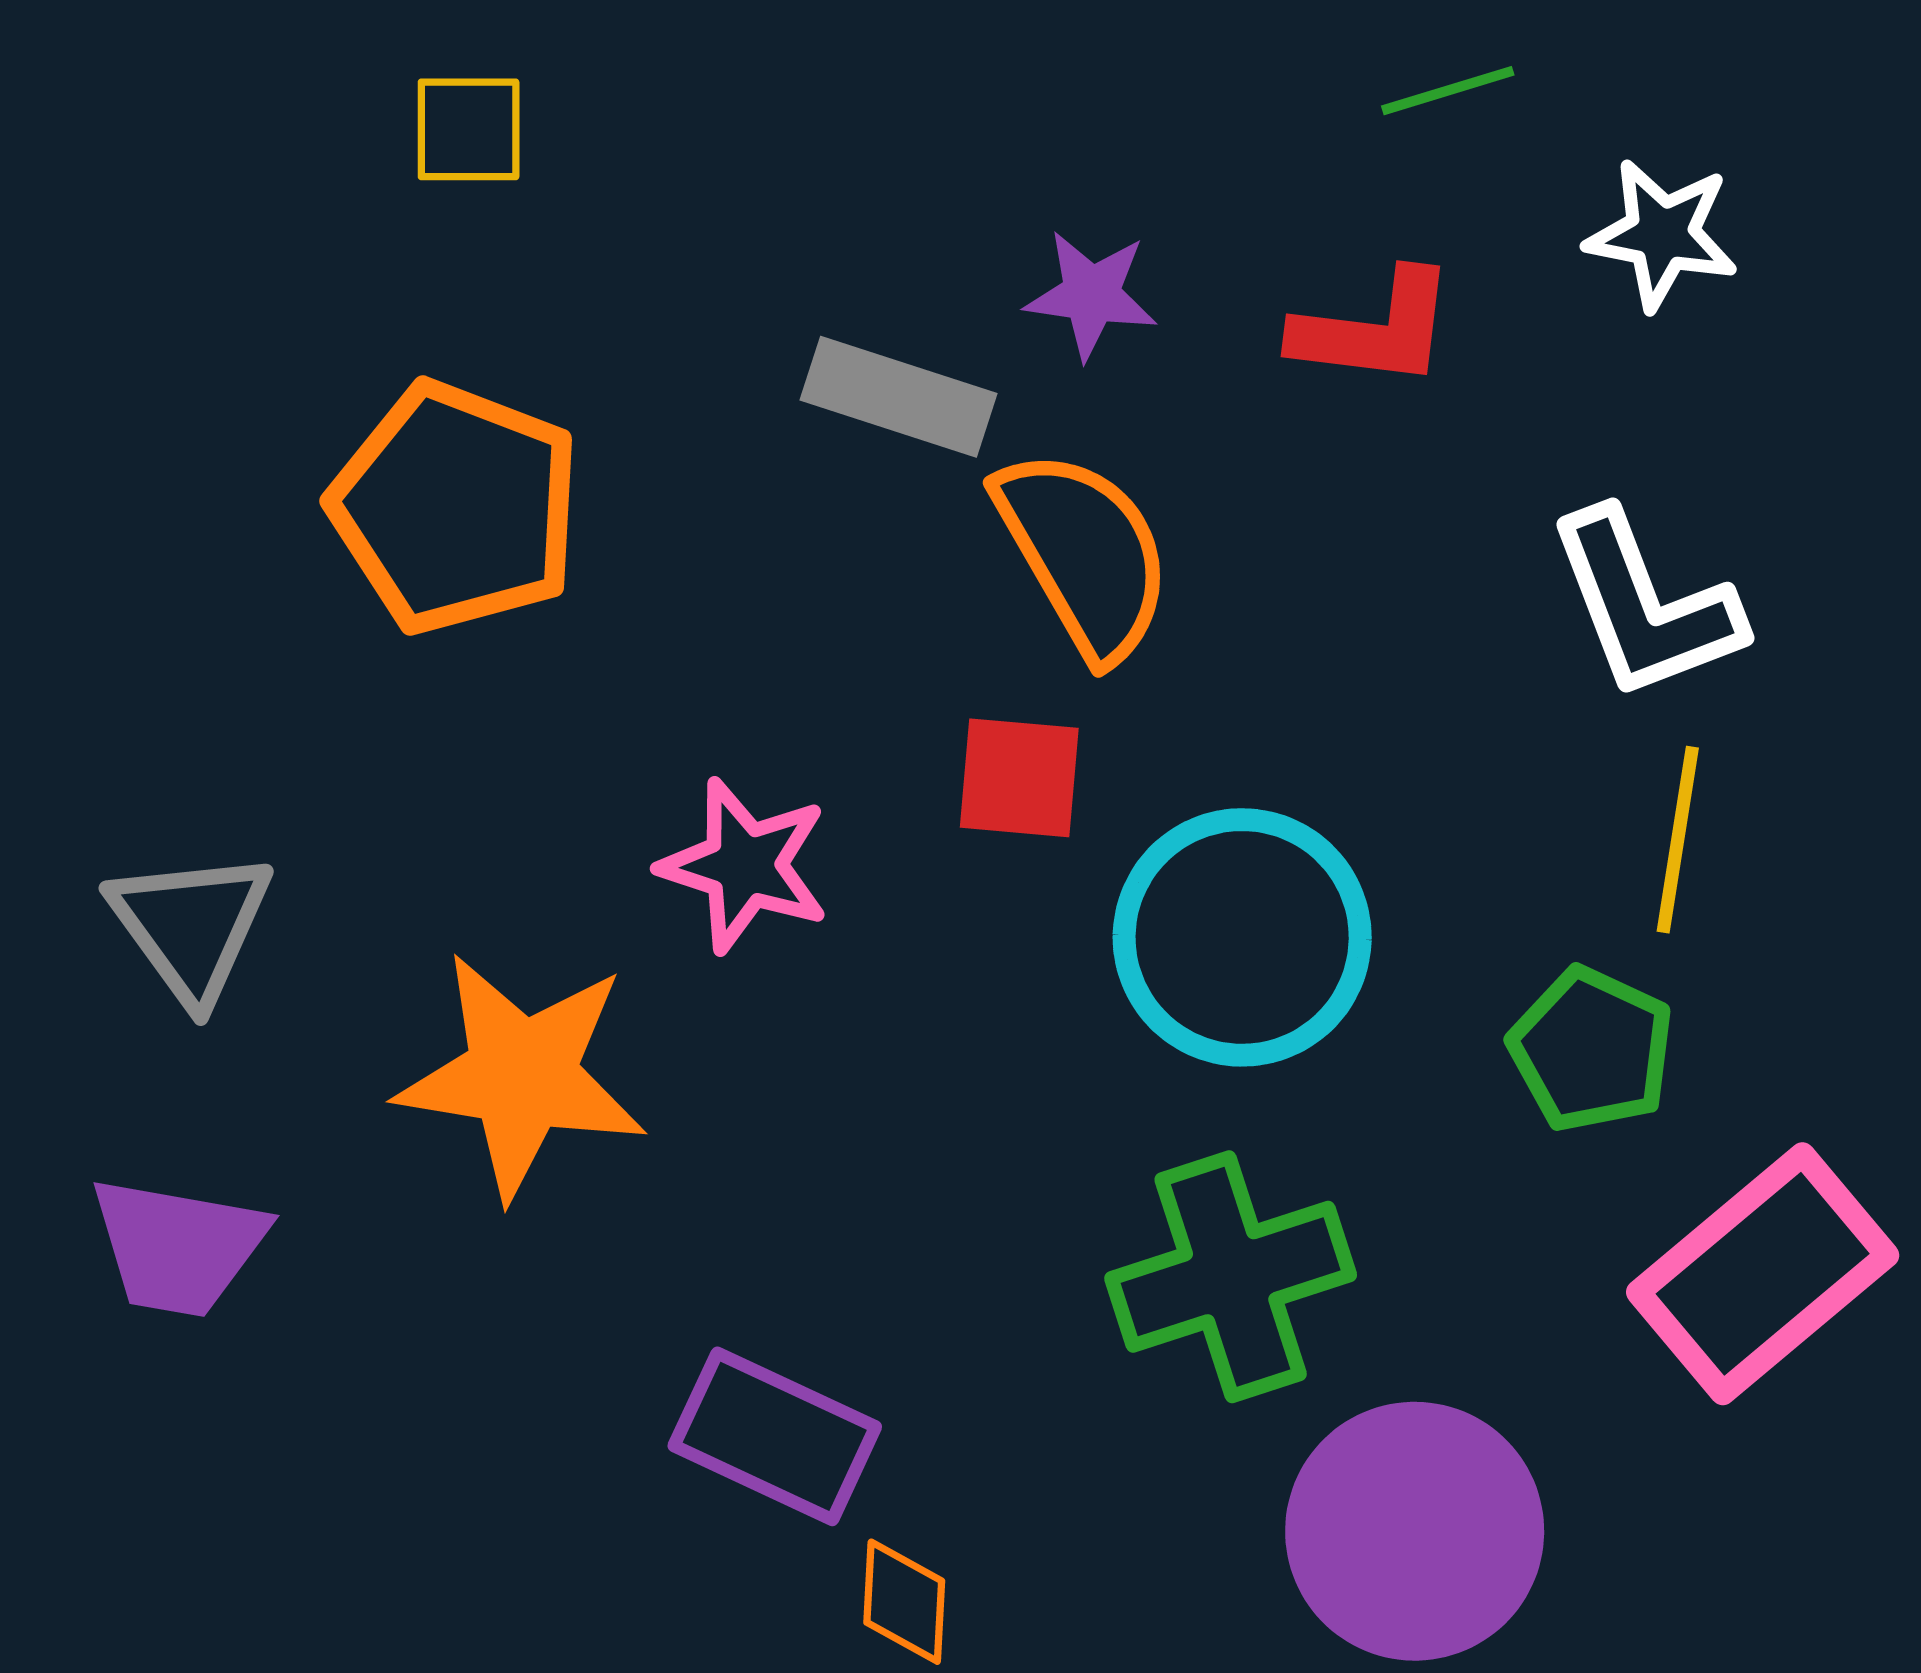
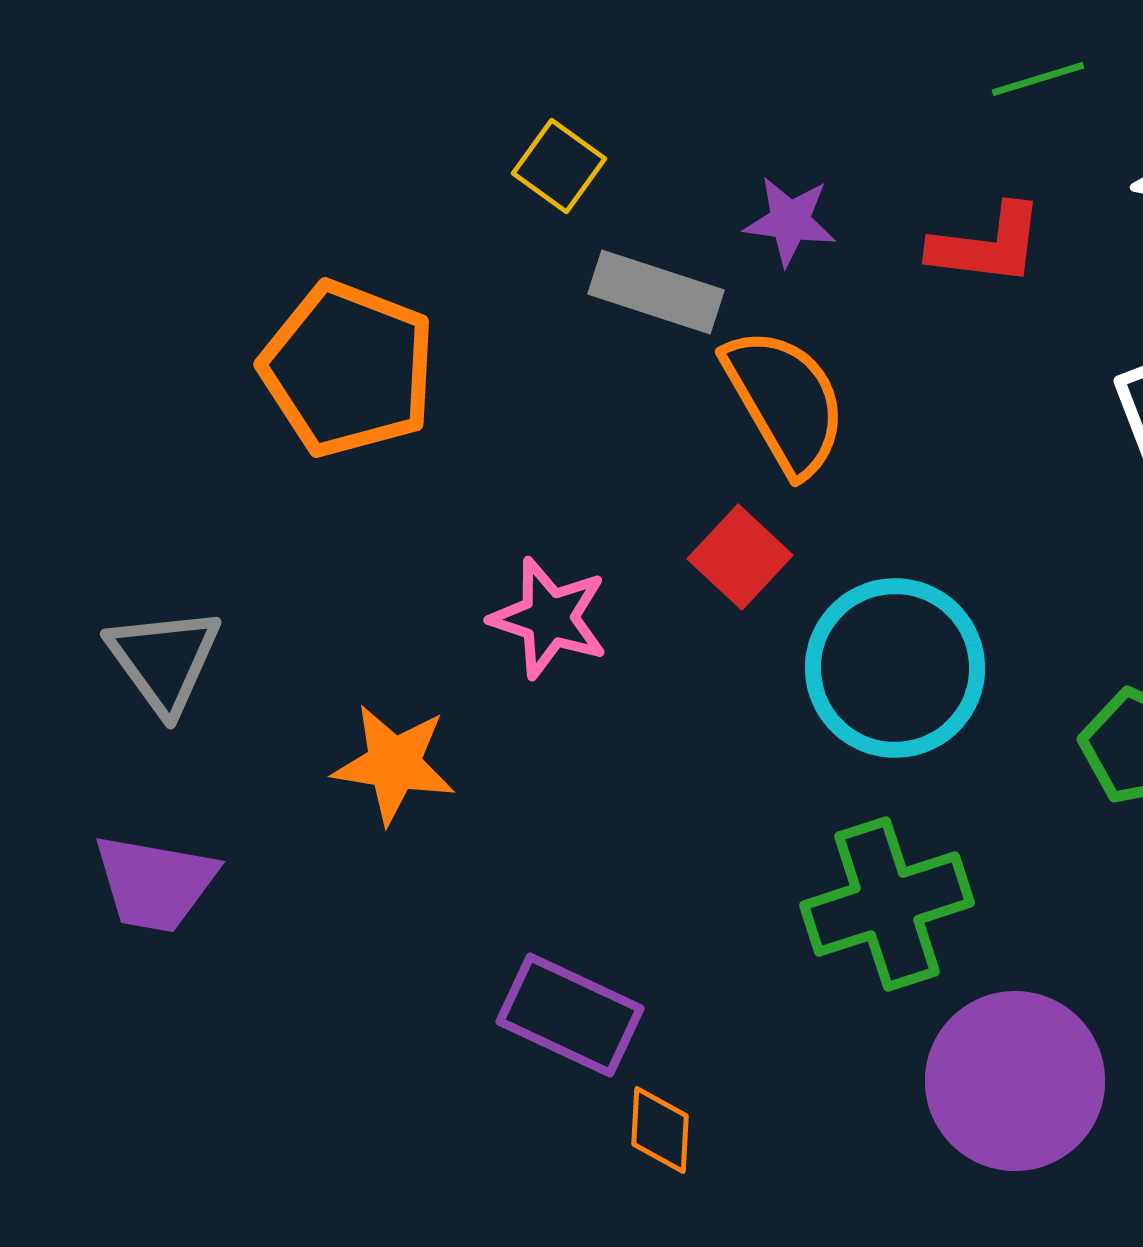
yellow square: (469, 129) -> (559, 166), moved, turned 36
red square: (1019, 778) -> (740, 557), turned 38
orange star: (522, 1075) -> (394, 764), size x0.7

